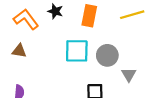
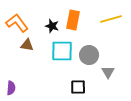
black star: (55, 11) -> (52, 26), moved
brown triangle: (19, 51) -> (27, 45), moved

